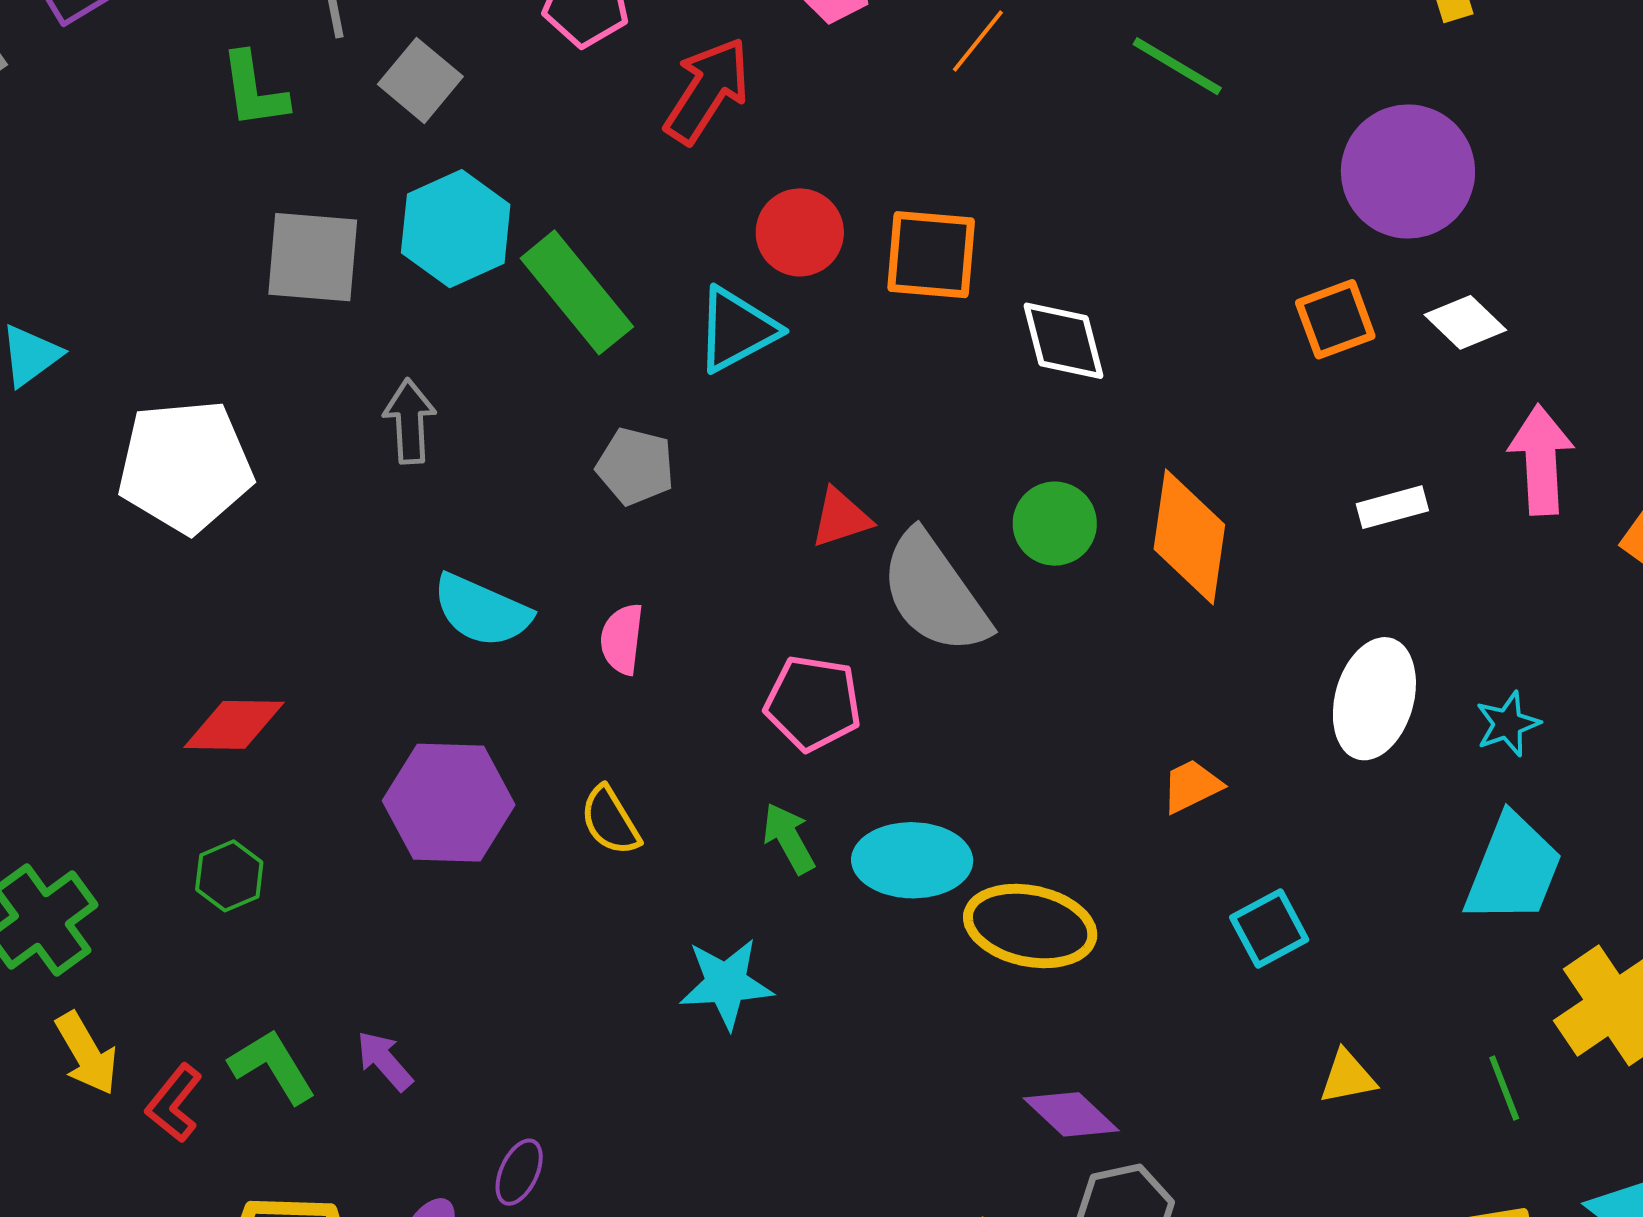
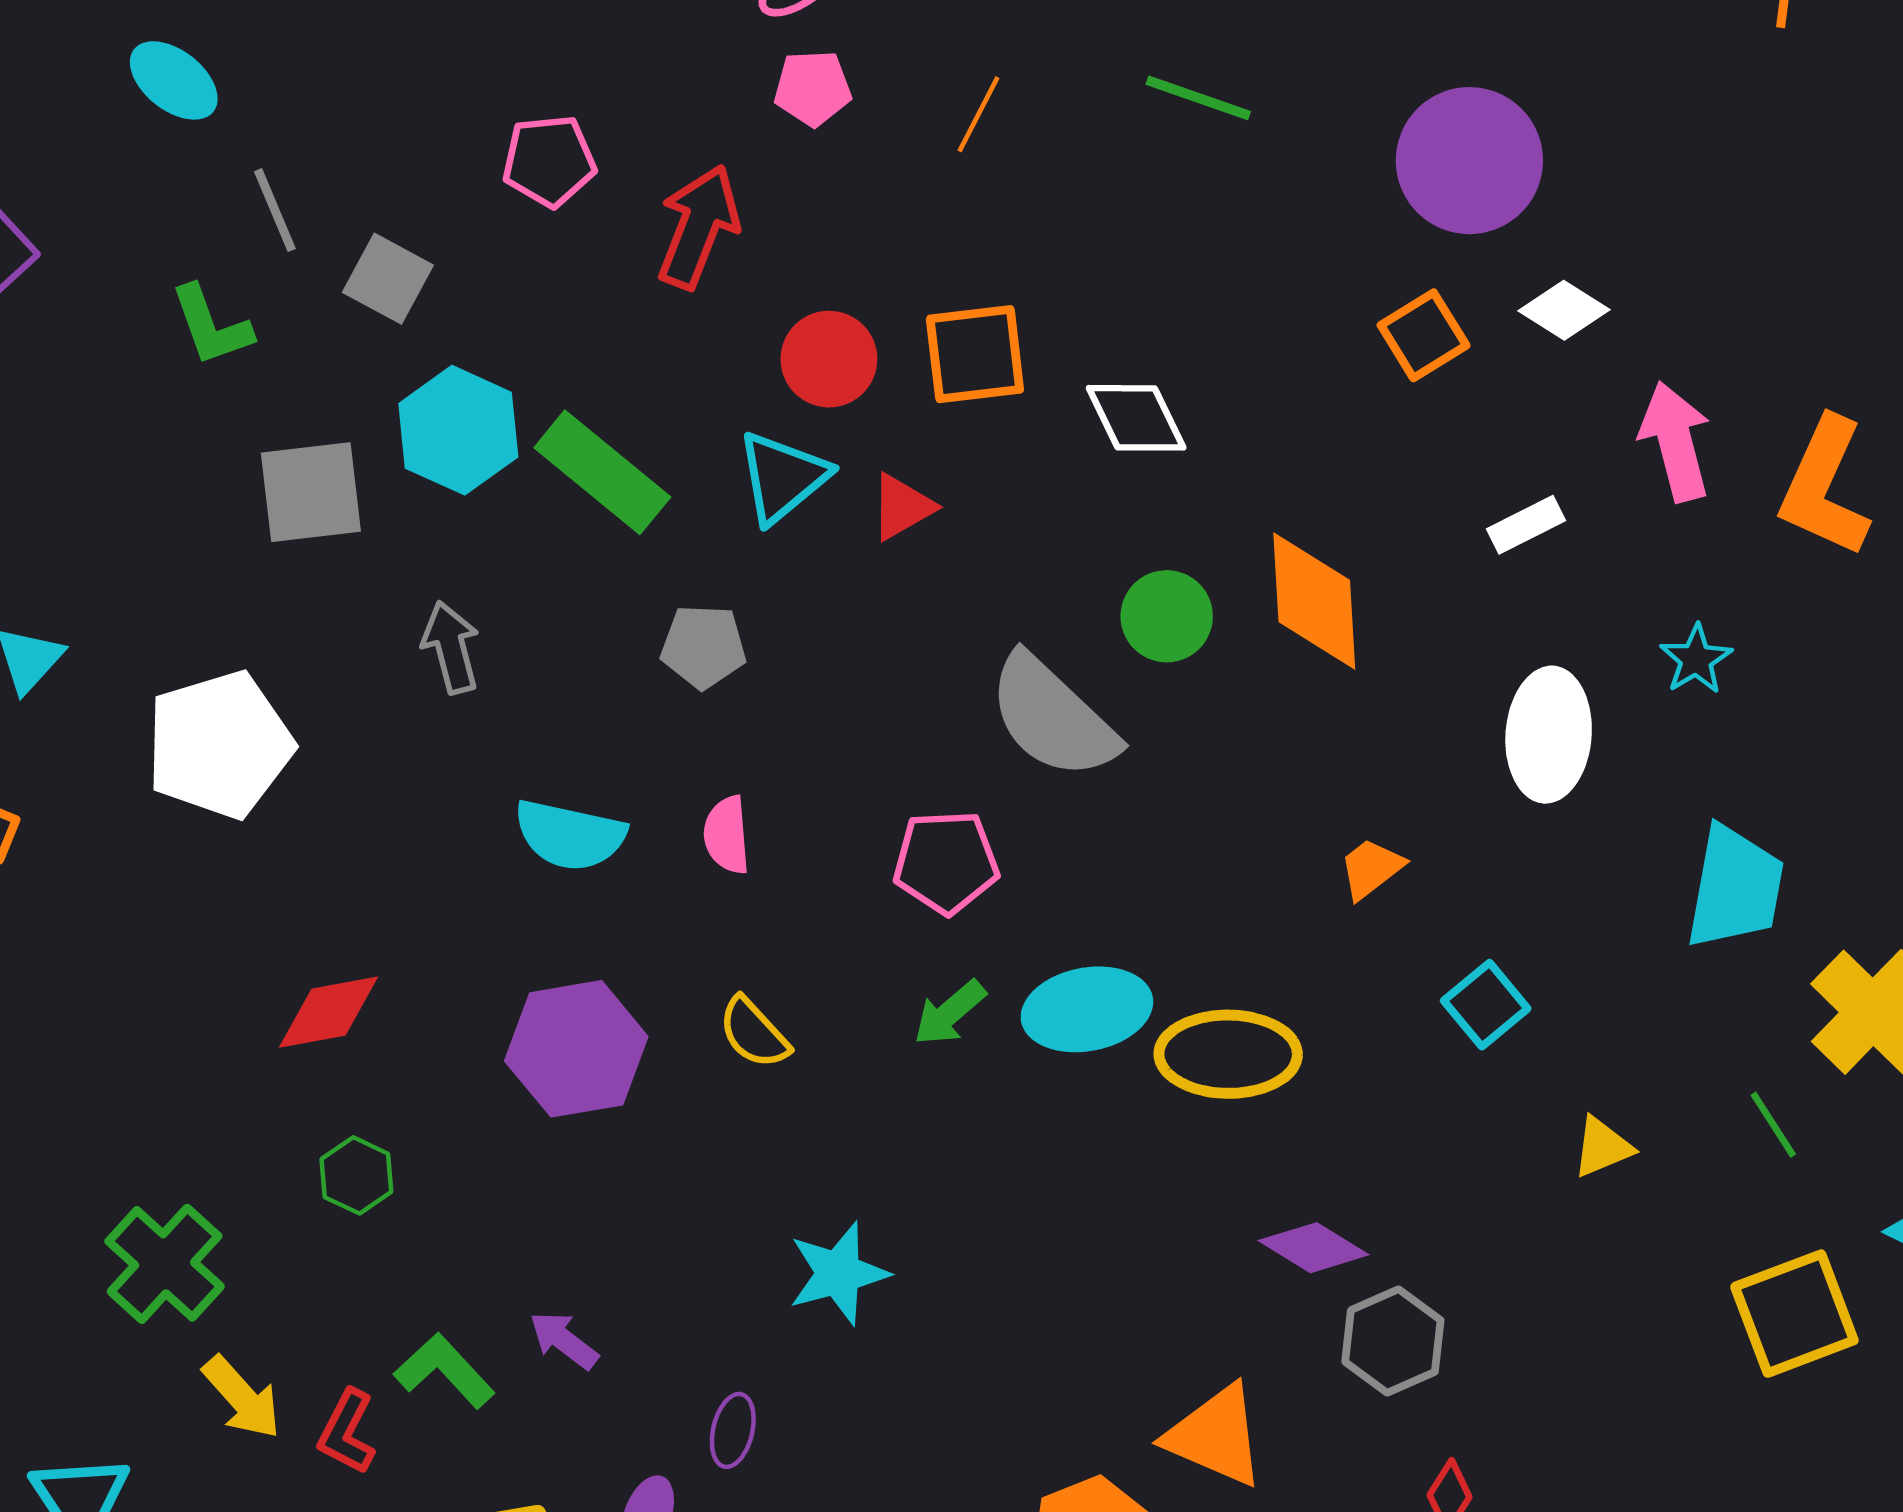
red triangle: (841, 518) -> (902, 507), moved
cyan star: (1508, 724) -> (1696, 659), moved
green arrow: (789, 838) -> (950, 1013), turned -90
cyan star: (726, 983) -> (838, 1273), moved

